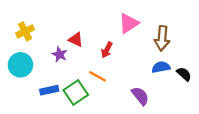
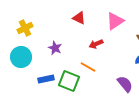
red triangle: (76, 39) -> (79, 18), moved
red arrow: (107, 50) -> (96, 44), turned 40
green square: (76, 92) -> (69, 81), turned -35

